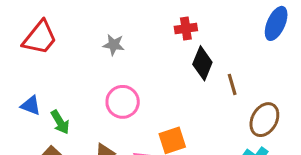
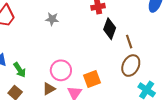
pink circle: (123, 102) -> (61, 70), moved
brown ellipse: (264, 120) -> (131, 66), moved

